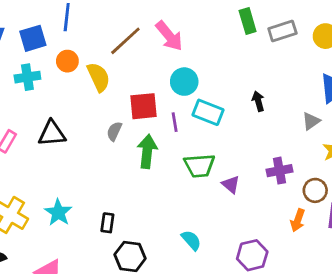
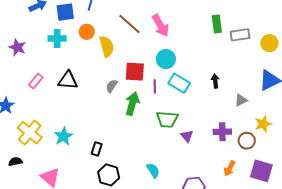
brown line: (125, 41) -> (130, 24), turned 75
gray triangle: (311, 121) -> (241, 100), moved
brown circle: (315, 190) -> (247, 141), moved

